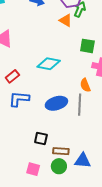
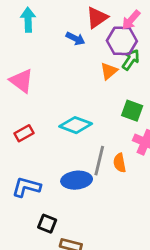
orange triangle: (66, 20) -> (109, 71), turned 40
blue L-shape: (19, 99) -> (26, 187), moved
gray line: (80, 105) -> (99, 161), moved

